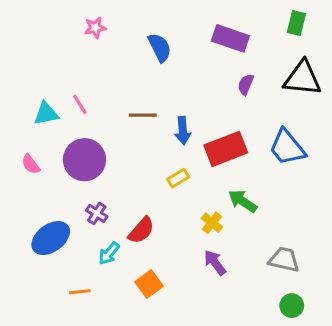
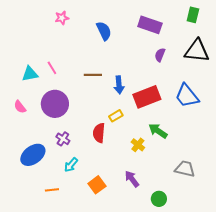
red semicircle: (141, 230) -> (99, 133), moved, turned 144
purple arrow: (215, 263) -> (132, 179), moved
green circle: (292, 306) -> (159, 199), moved

